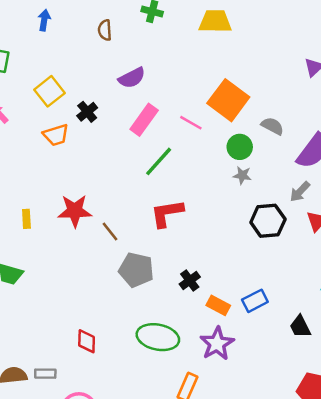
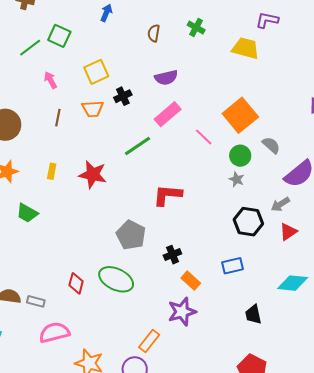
pink line: (191, 123) -> (204, 137), moved
green line: (159, 161) -> (138, 146), moved
brown line: (110, 232) -> (58, 118), moved, turned 36
blue rectangle: (255, 301) -> (232, 266), moved
green ellipse: (158, 337) -> (116, 279), moved

